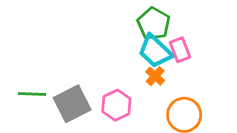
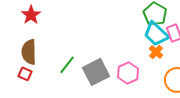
green line: (32, 94) -> (67, 65), turned -54

